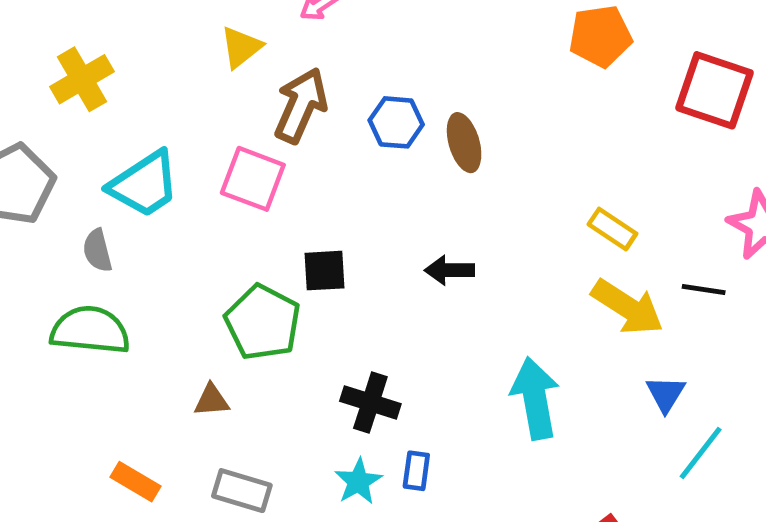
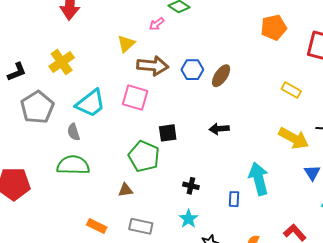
brown arrow: (301, 105) -> (153, 66), turned 76
brown ellipse: (464, 143) -> (221, 76), turned 55
yellow rectangle: (612, 229) -> (291, 90), moved
black cross: (370, 403) -> (191, 186), size x0.7
blue rectangle: (416, 471) -> (234, 199), moved

